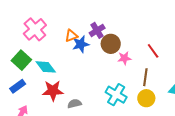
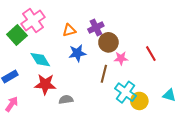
blue star: (81, 44) -> (77, 53), moved
green square: (21, 60) -> (17, 35), moved
brown line: (145, 77) -> (104, 74), moved
cyan cross: (116, 95) -> (125, 92), moved

